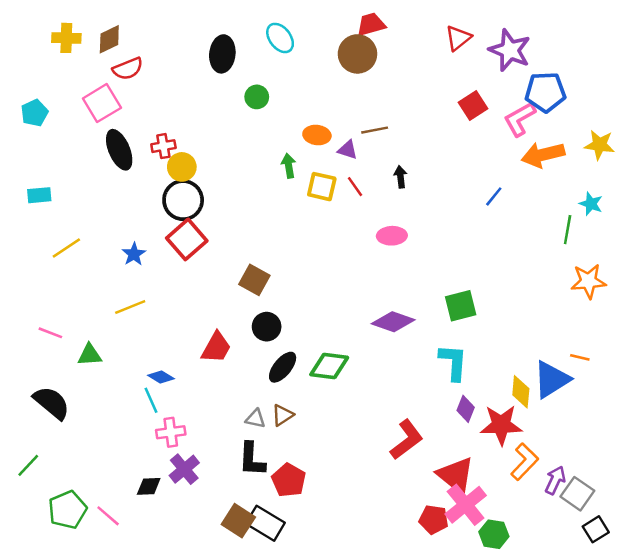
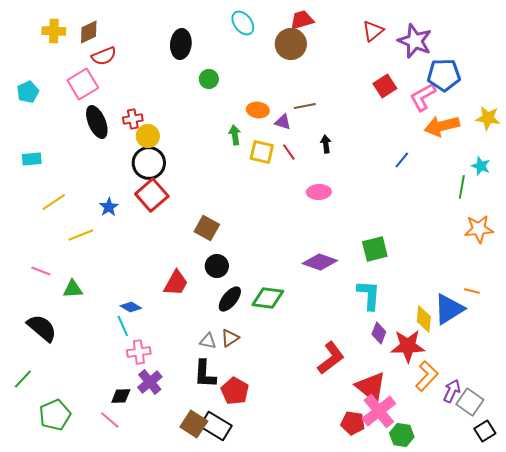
cyan ellipse: (280, 38) -> (243, 23), moved
yellow line: (130, 307) -> (81, 235), moved
pink line: (108, 516) -> (110, 420), moved

